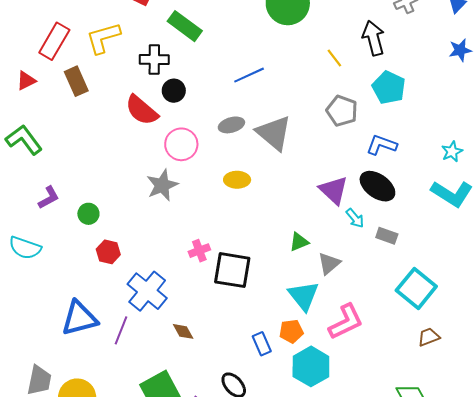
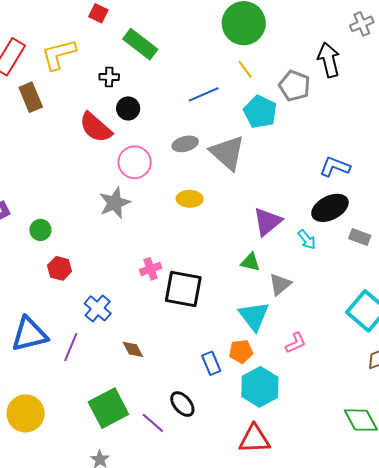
yellow line: (334, 58) -> (245, 69), moved
black cross: (154, 59) -> (109, 77), size x0.7
cyan pentagon: (389, 87) -> (260, 112), moved
gray pentagon: (342, 111) -> (295, 86), moved
black ellipse: (377, 186) -> (330, 208), turned -63
purple triangle: (334, 190) -> (267, 222), moved, turned 36
gray rectangle: (387, 236) -> (360, 237), moved
green triangle: (299, 242) -> (250, 262), turned 35
blue cross: (147, 291) -> (98, 308), size x0.7
pink L-shape: (346, 322) -> (296, 343), size x0.6

